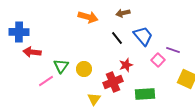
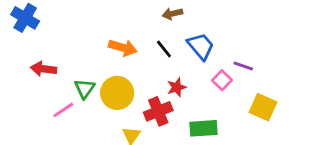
orange arrow: (88, 17) -> (123, 48), moved
blue cross: (19, 32) -> (25, 18), moved, turned 30
yellow circle: (84, 69) -> (117, 93), size x1.5

